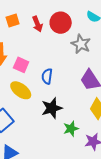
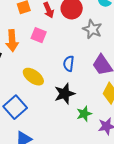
pink square: (21, 65) -> (39, 35), moved
blue semicircle: (47, 76) -> (69, 64), moved

